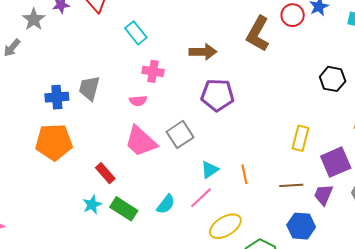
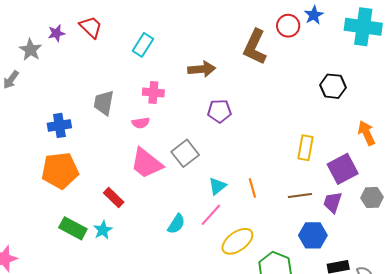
cyan rectangle: (136, 33) -> (143, 45), moved, turned 75
gray trapezoid: (89, 88) -> (104, 103), moved
purple pentagon: (217, 95) -> (219, 111), size x0.7
green rectangle: (124, 209) -> (73, 228), moved

